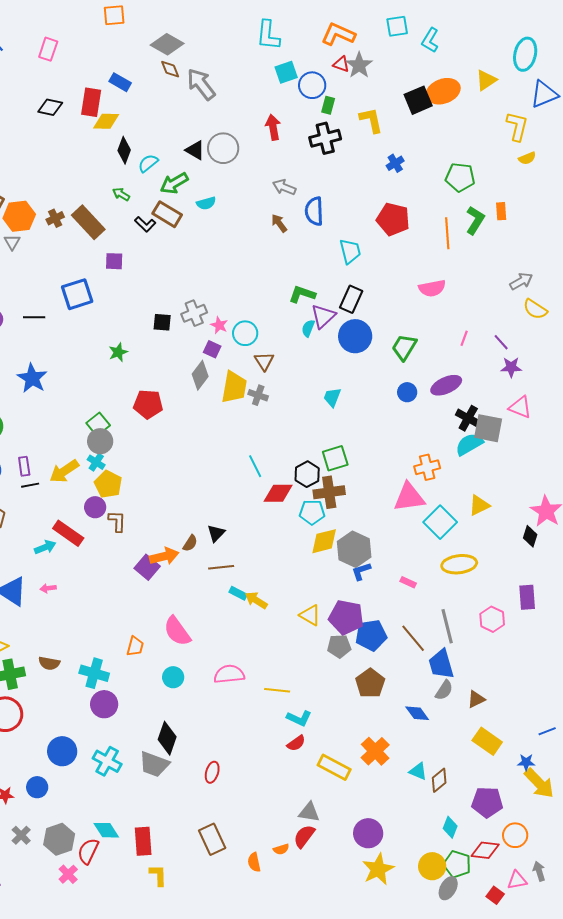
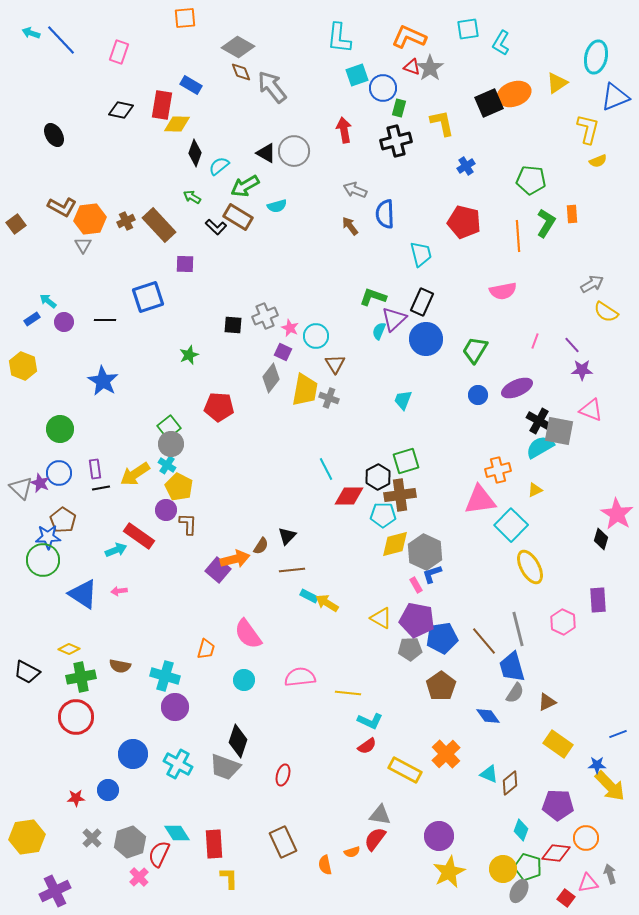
yellow triangle: (479, 505) -> (535, 490), moved, size x0.7
yellow ellipse: (459, 564) -> (530, 567), turned 68
pink rectangle: (408, 582) -> (416, 585), moved, turned 35

